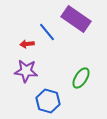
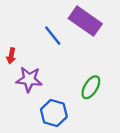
red arrow: (27, 44) -> (11, 56), moved, turned -72

